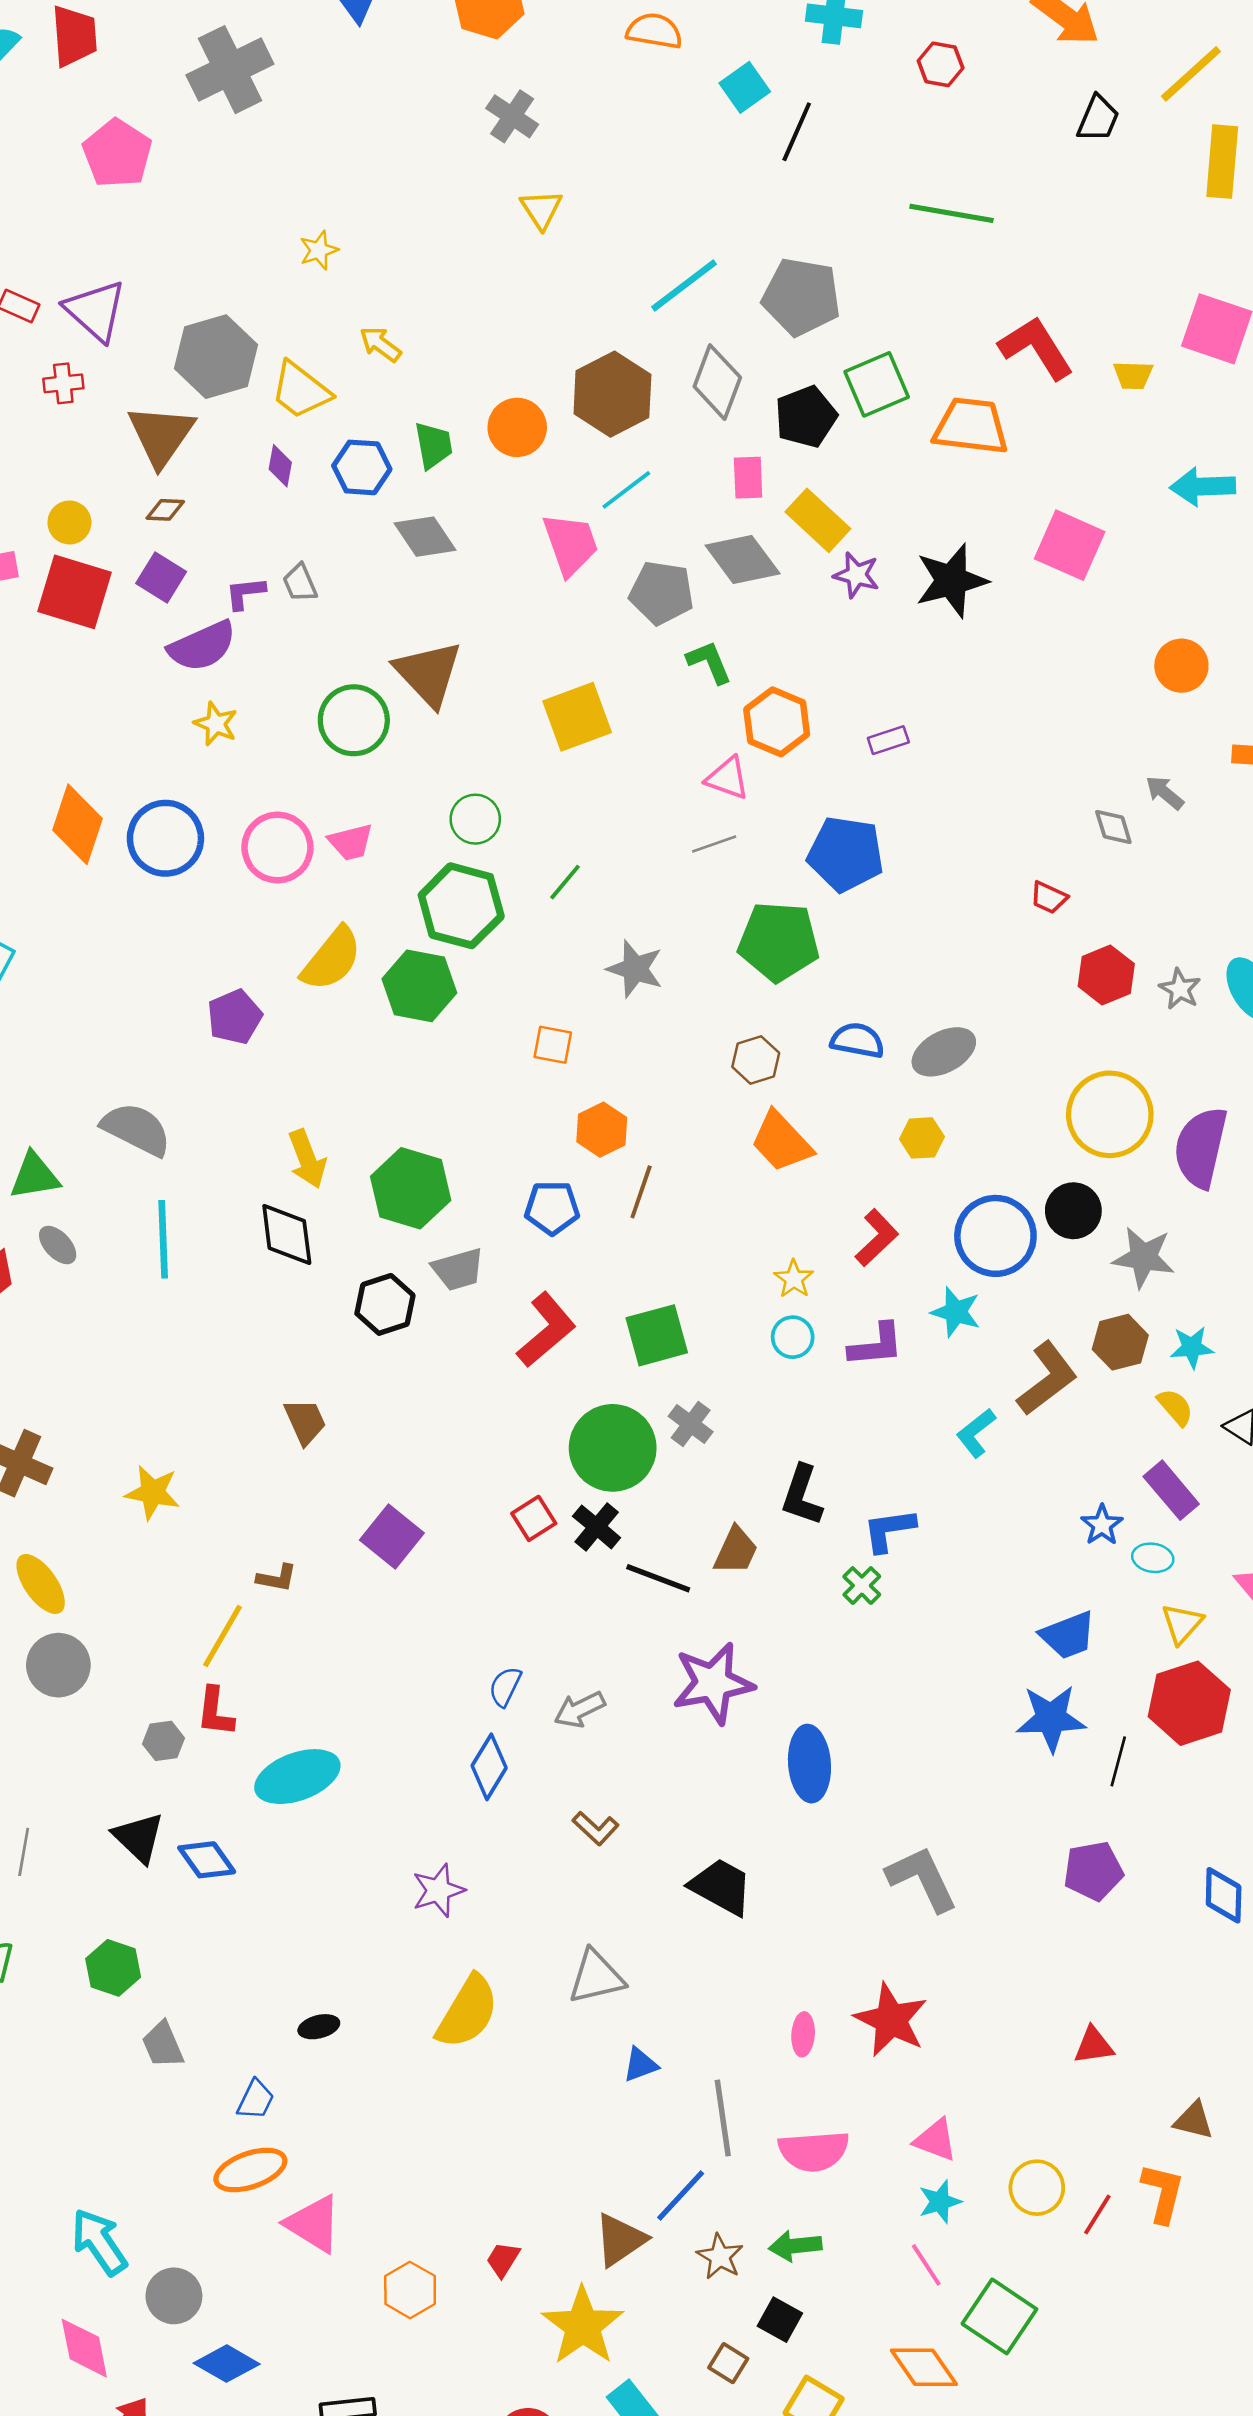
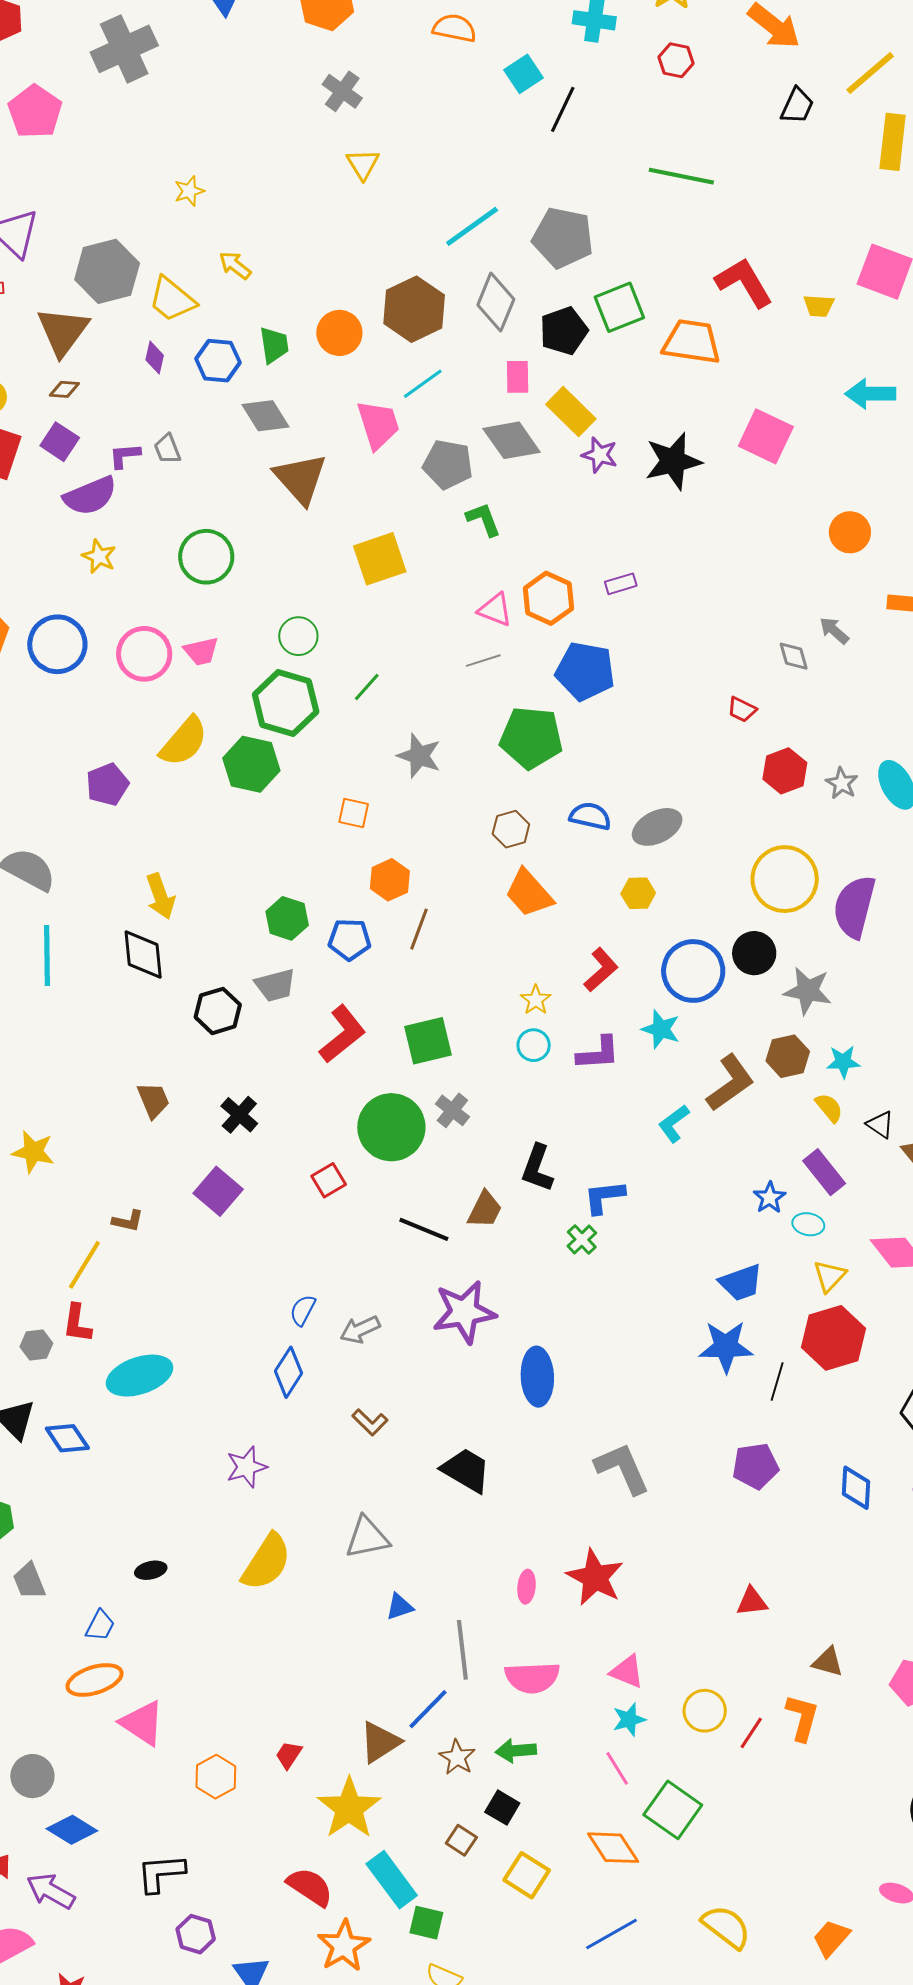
brown triangle: (428, 673) -> (301, 479), moved
orange hexagon: (777, 722) -> (549, 598), moved
green hexagon: (411, 1188) -> (287, 918), moved, size x0.7
black cross: (597, 1527) -> (239, 1115), moved

